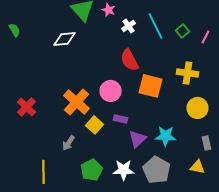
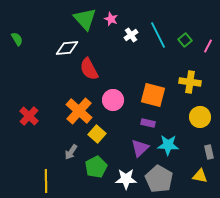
red semicircle: (130, 60) -> (89, 69), moved
purple rectangle: (120, 119) -> (148, 123), moved
green pentagon: (92, 170) -> (96, 167), moved

